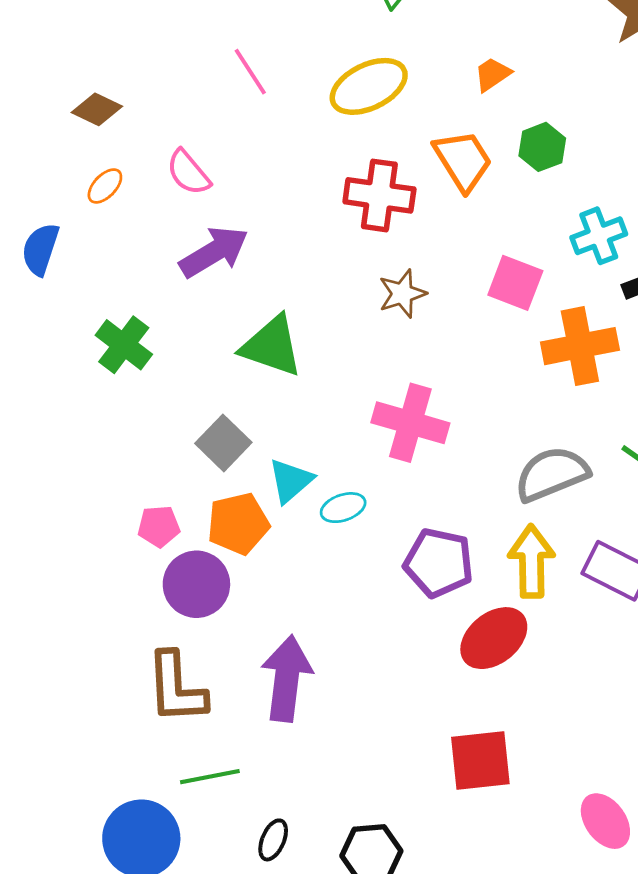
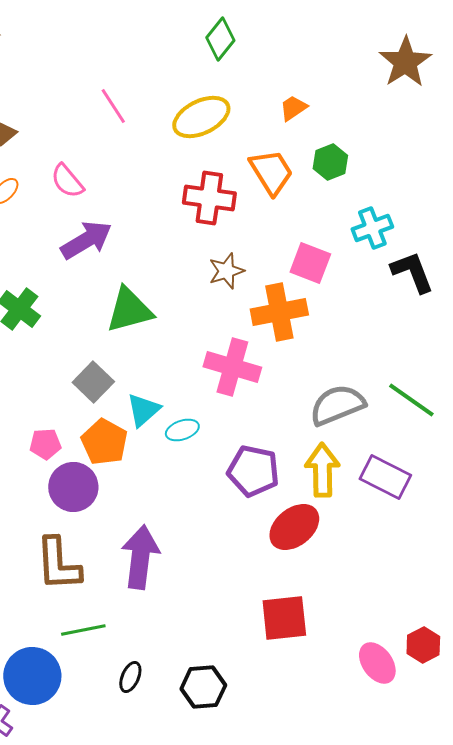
green triangle: (272, 346) -> (129, 310), turned -34
orange cross: (580, 346) -> (279, 312), moved
orange pentagon: (238, 524) -> (104, 442), turned -30

